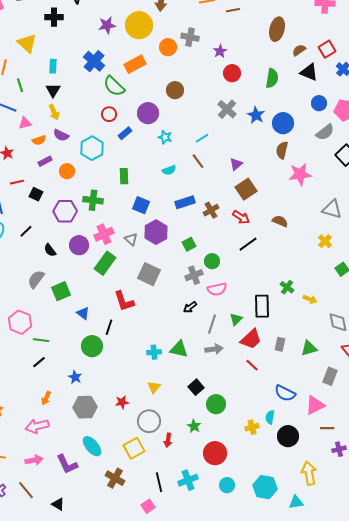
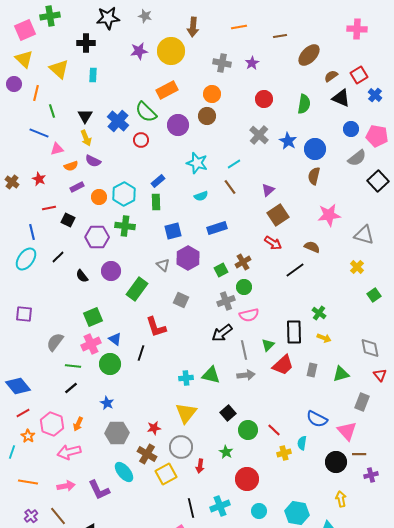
brown line: (233, 10) -> (280, 36), moved
brown ellipse: (277, 29) -> (309, 55), turned 30
orange circle: (168, 47) -> (212, 94), moved
purple star: (220, 51) -> (252, 63), moved
blue cross: (94, 61) -> (118, 121), moved
cyan rectangle: (53, 66) -> (93, 75), moved
purple circle: (148, 113) -> (178, 125), moved
blue rectangle: (125, 133) -> (158, 181), moved
cyan star: (165, 137) -> (197, 163), size x1.5
cyan hexagon: (92, 148) -> (124, 194), moved
pink star: (300, 174) -> (329, 215), moved
blue square: (141, 205) -> (173, 231), turned -36
brown cross: (211, 210) -> (243, 262), moved
pink cross: (104, 234) -> (91, 344), moved
black line: (248, 244) -> (295, 270), moved
gray square: (149, 274) -> (181, 300), size x0.7
gray semicircle: (36, 279) -> (55, 342), moved
yellow arrow: (310, 299) -> (324, 338), moved
black arrow: (190, 307) -> (222, 333), size x1.5
pink hexagon: (20, 322) -> (52, 424), moved
gray line: (212, 324) -> (244, 350), turned -30
green circle: (92, 346) -> (110, 364), moved
red line: (252, 365) -> (274, 430), moved
yellow triangle: (154, 387) -> (186, 413), size x1.6
pink triangle: (315, 405) -> (347, 431), turned -45
black circle: (288, 436) -> (336, 462), moved
yellow arrow: (309, 473) -> (341, 499), size x0.7
brown cross: (115, 478) -> (147, 454), moved

